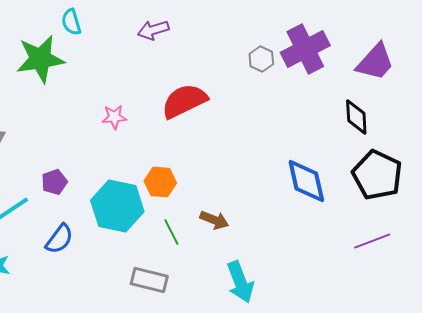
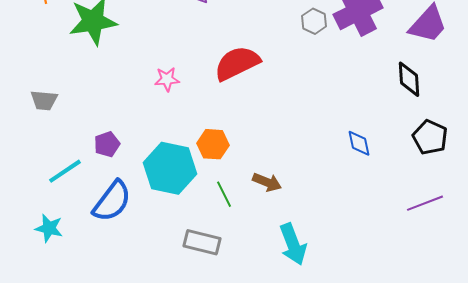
black pentagon: (377, 175) -> (430, 137), size x0.7
blue diamond: (306, 181) -> (359, 143), size x0.6
blue semicircle: (59, 239) -> (112, 201), size x1.4

